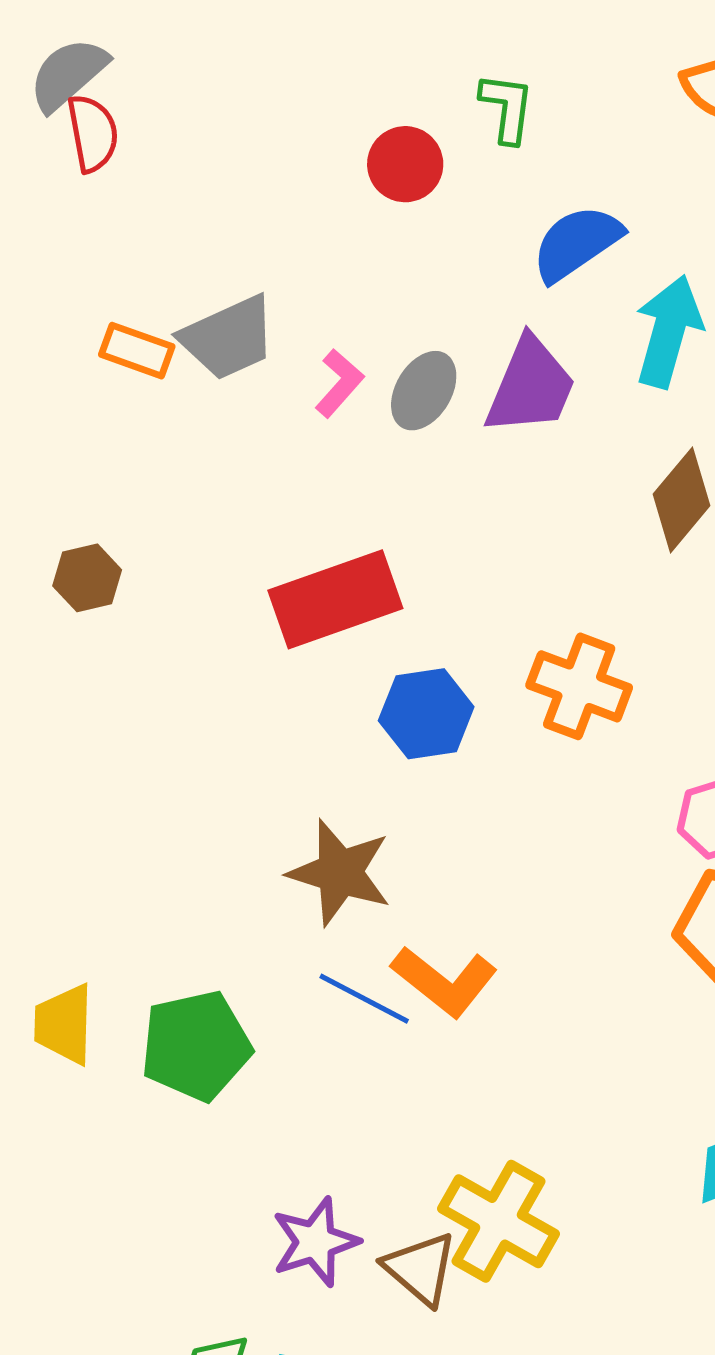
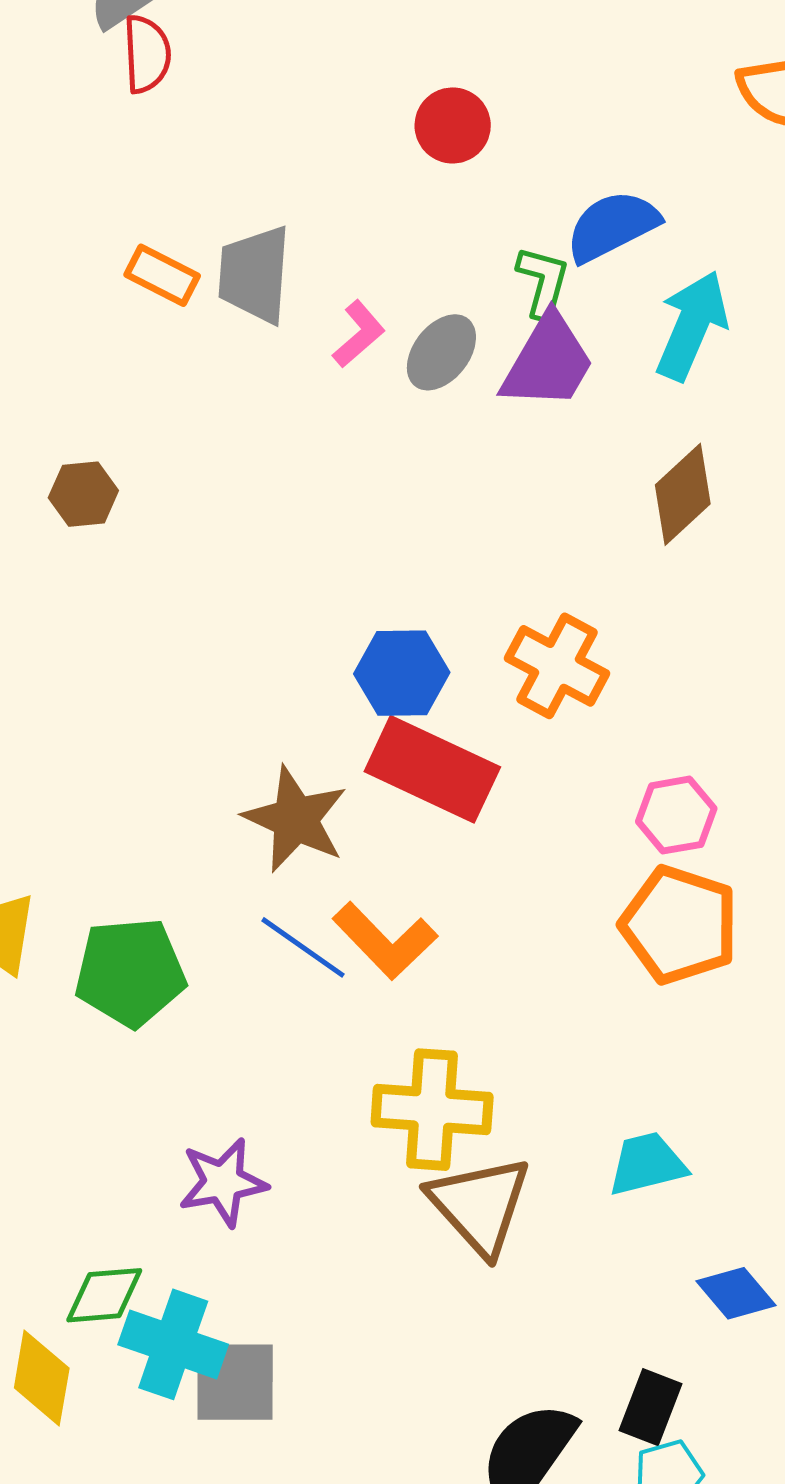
green L-shape: (507, 108) -> (543, 282), moved
gray trapezoid: (228, 338) -> (255, 274), turned 111
red rectangle: (335, 599) -> (432, 769), moved, turned 37
yellow cross: (499, 1221) -> (432, 1110), moved, turned -33
brown triangle: (420, 1269) -> (480, 1205), moved, size x1.4

